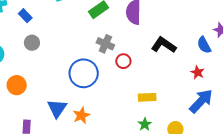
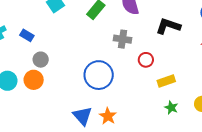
gray cross: (105, 44) -> (122, 39), moved
red circle: (123, 61) -> (146, 60), moved
orange circle: (17, 85) -> (34, 80), moved

